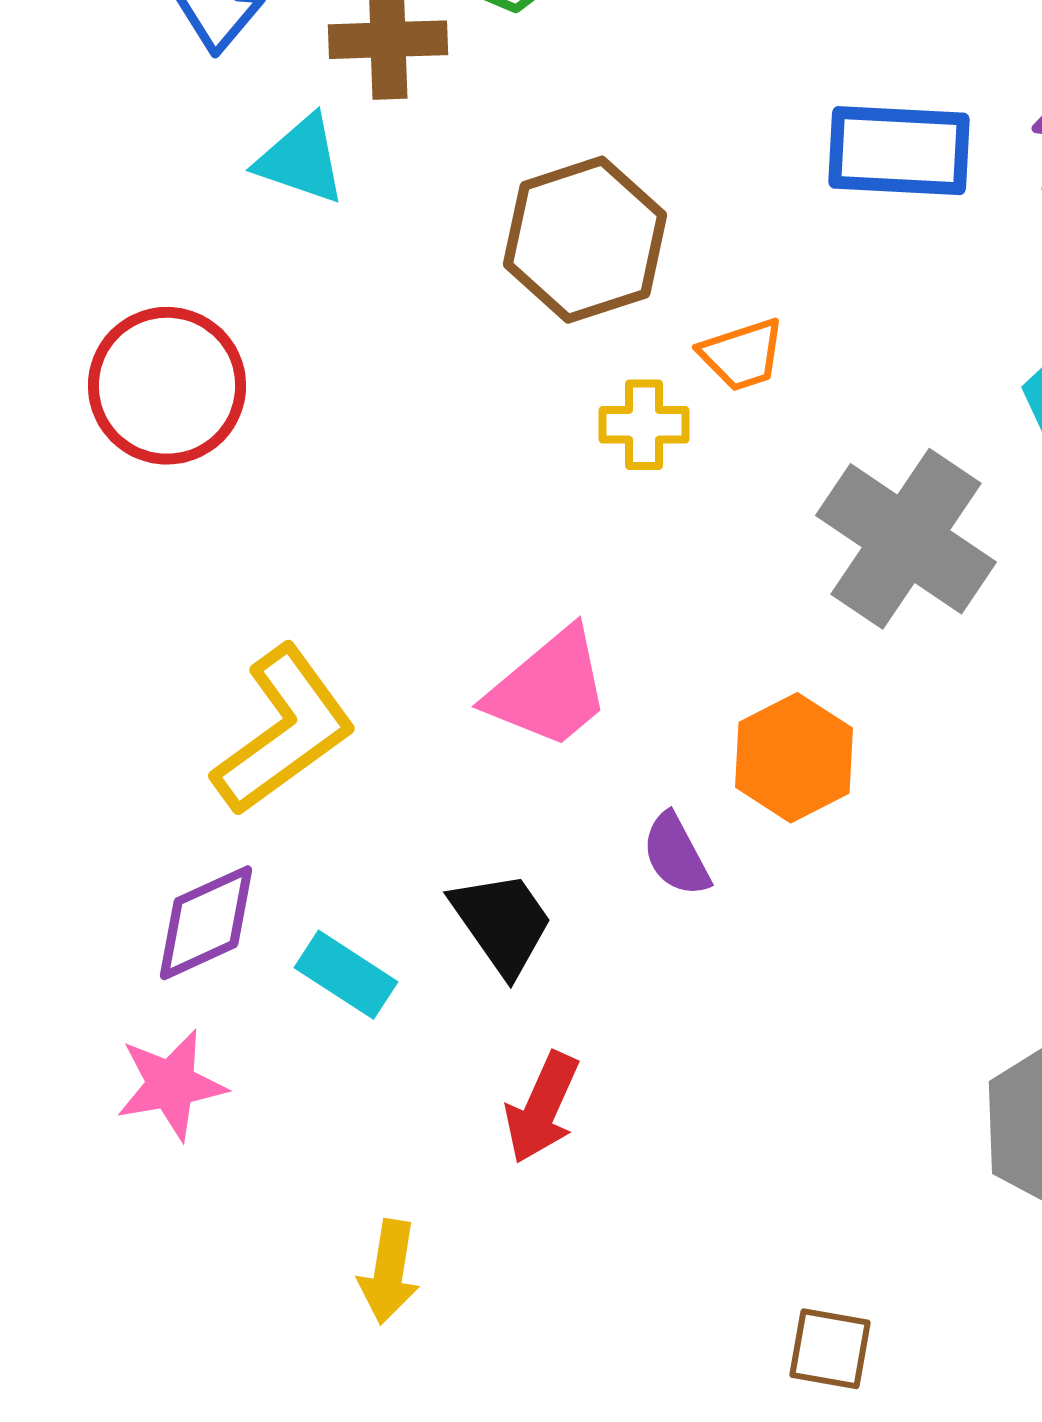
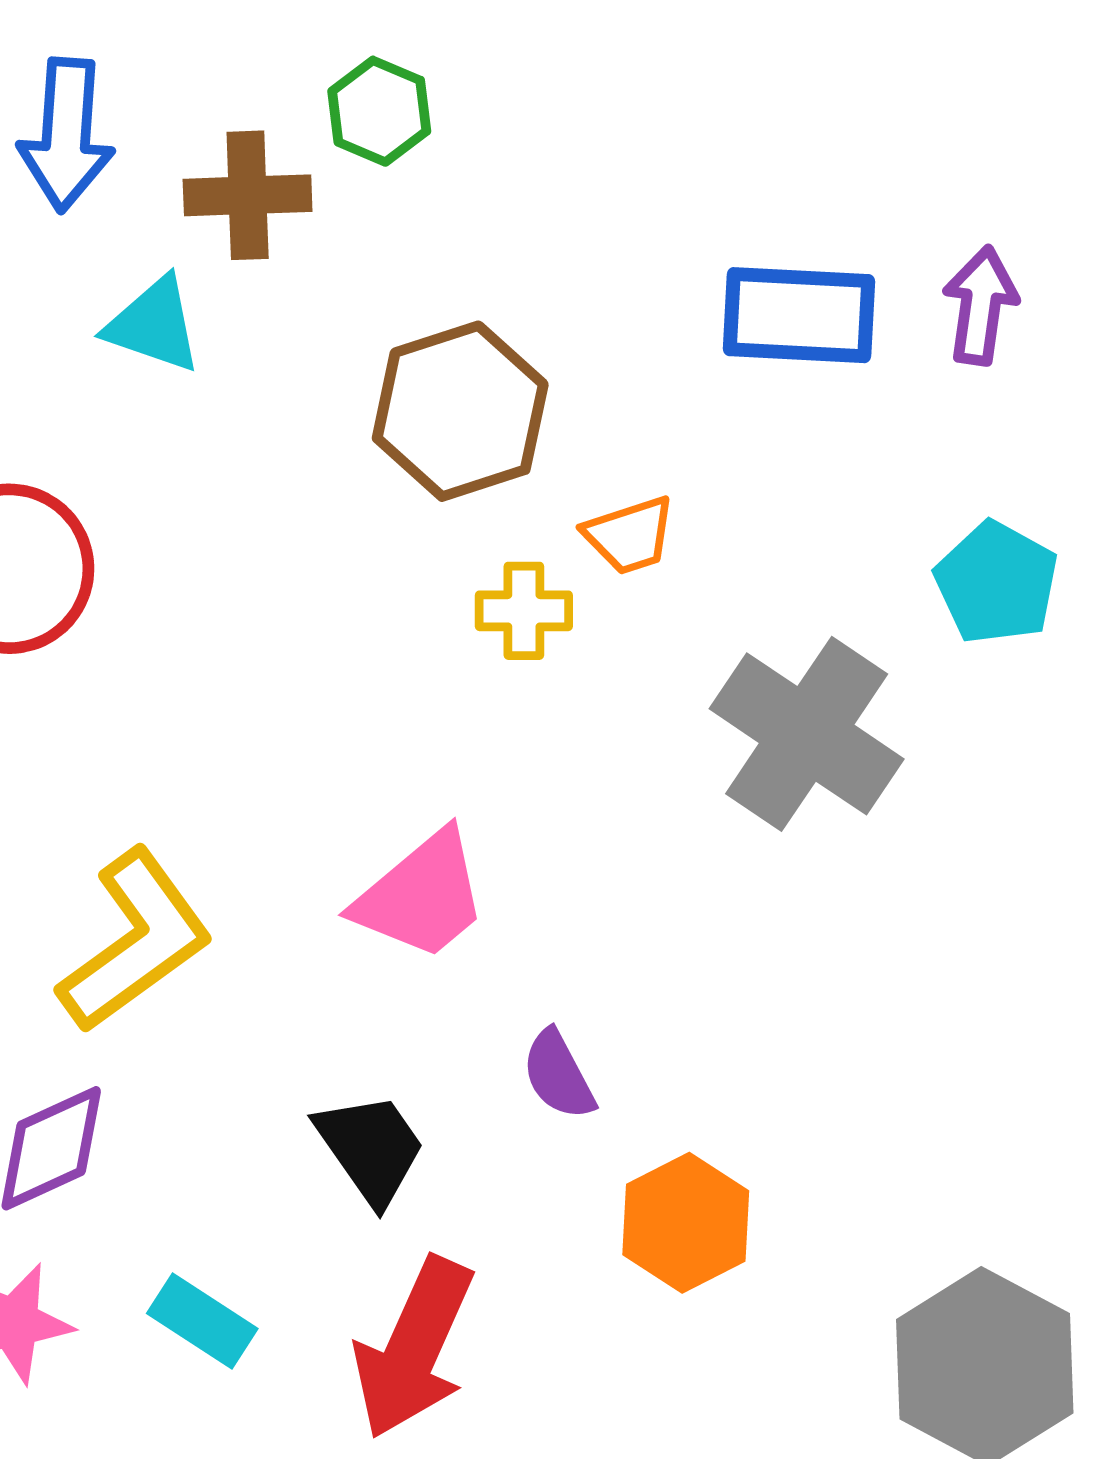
orange hexagon: (794, 758) -> (686, 1223), moved
cyan rectangle: (346, 975) -> (202, 1321), moved
red arrow: (542, 1108) -> (414, 1348), size x1.5

